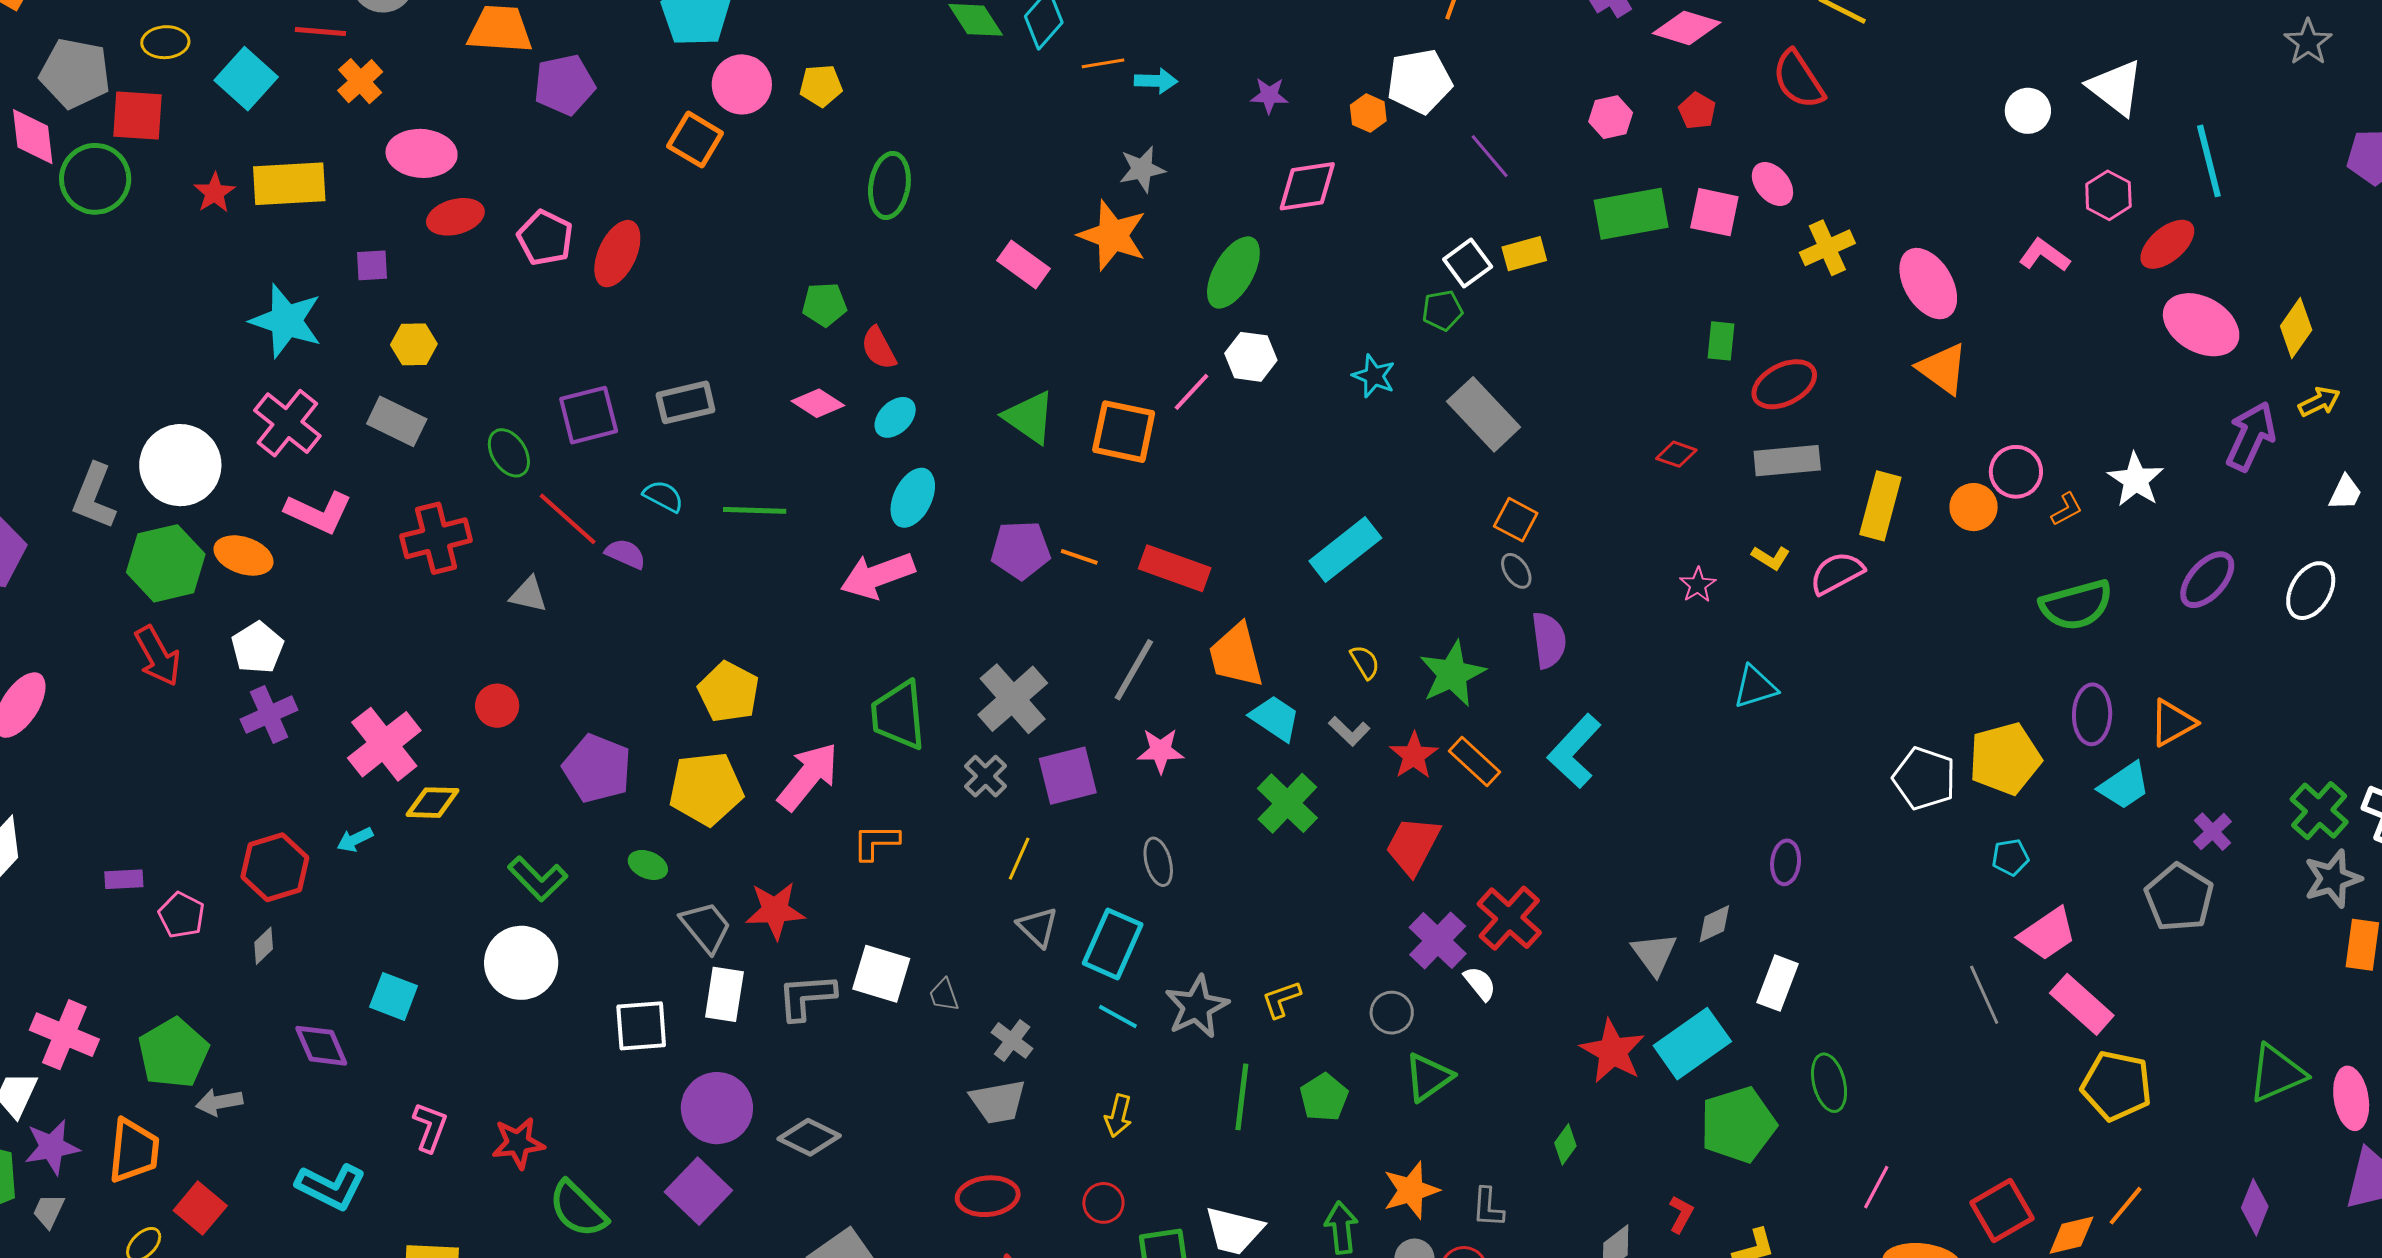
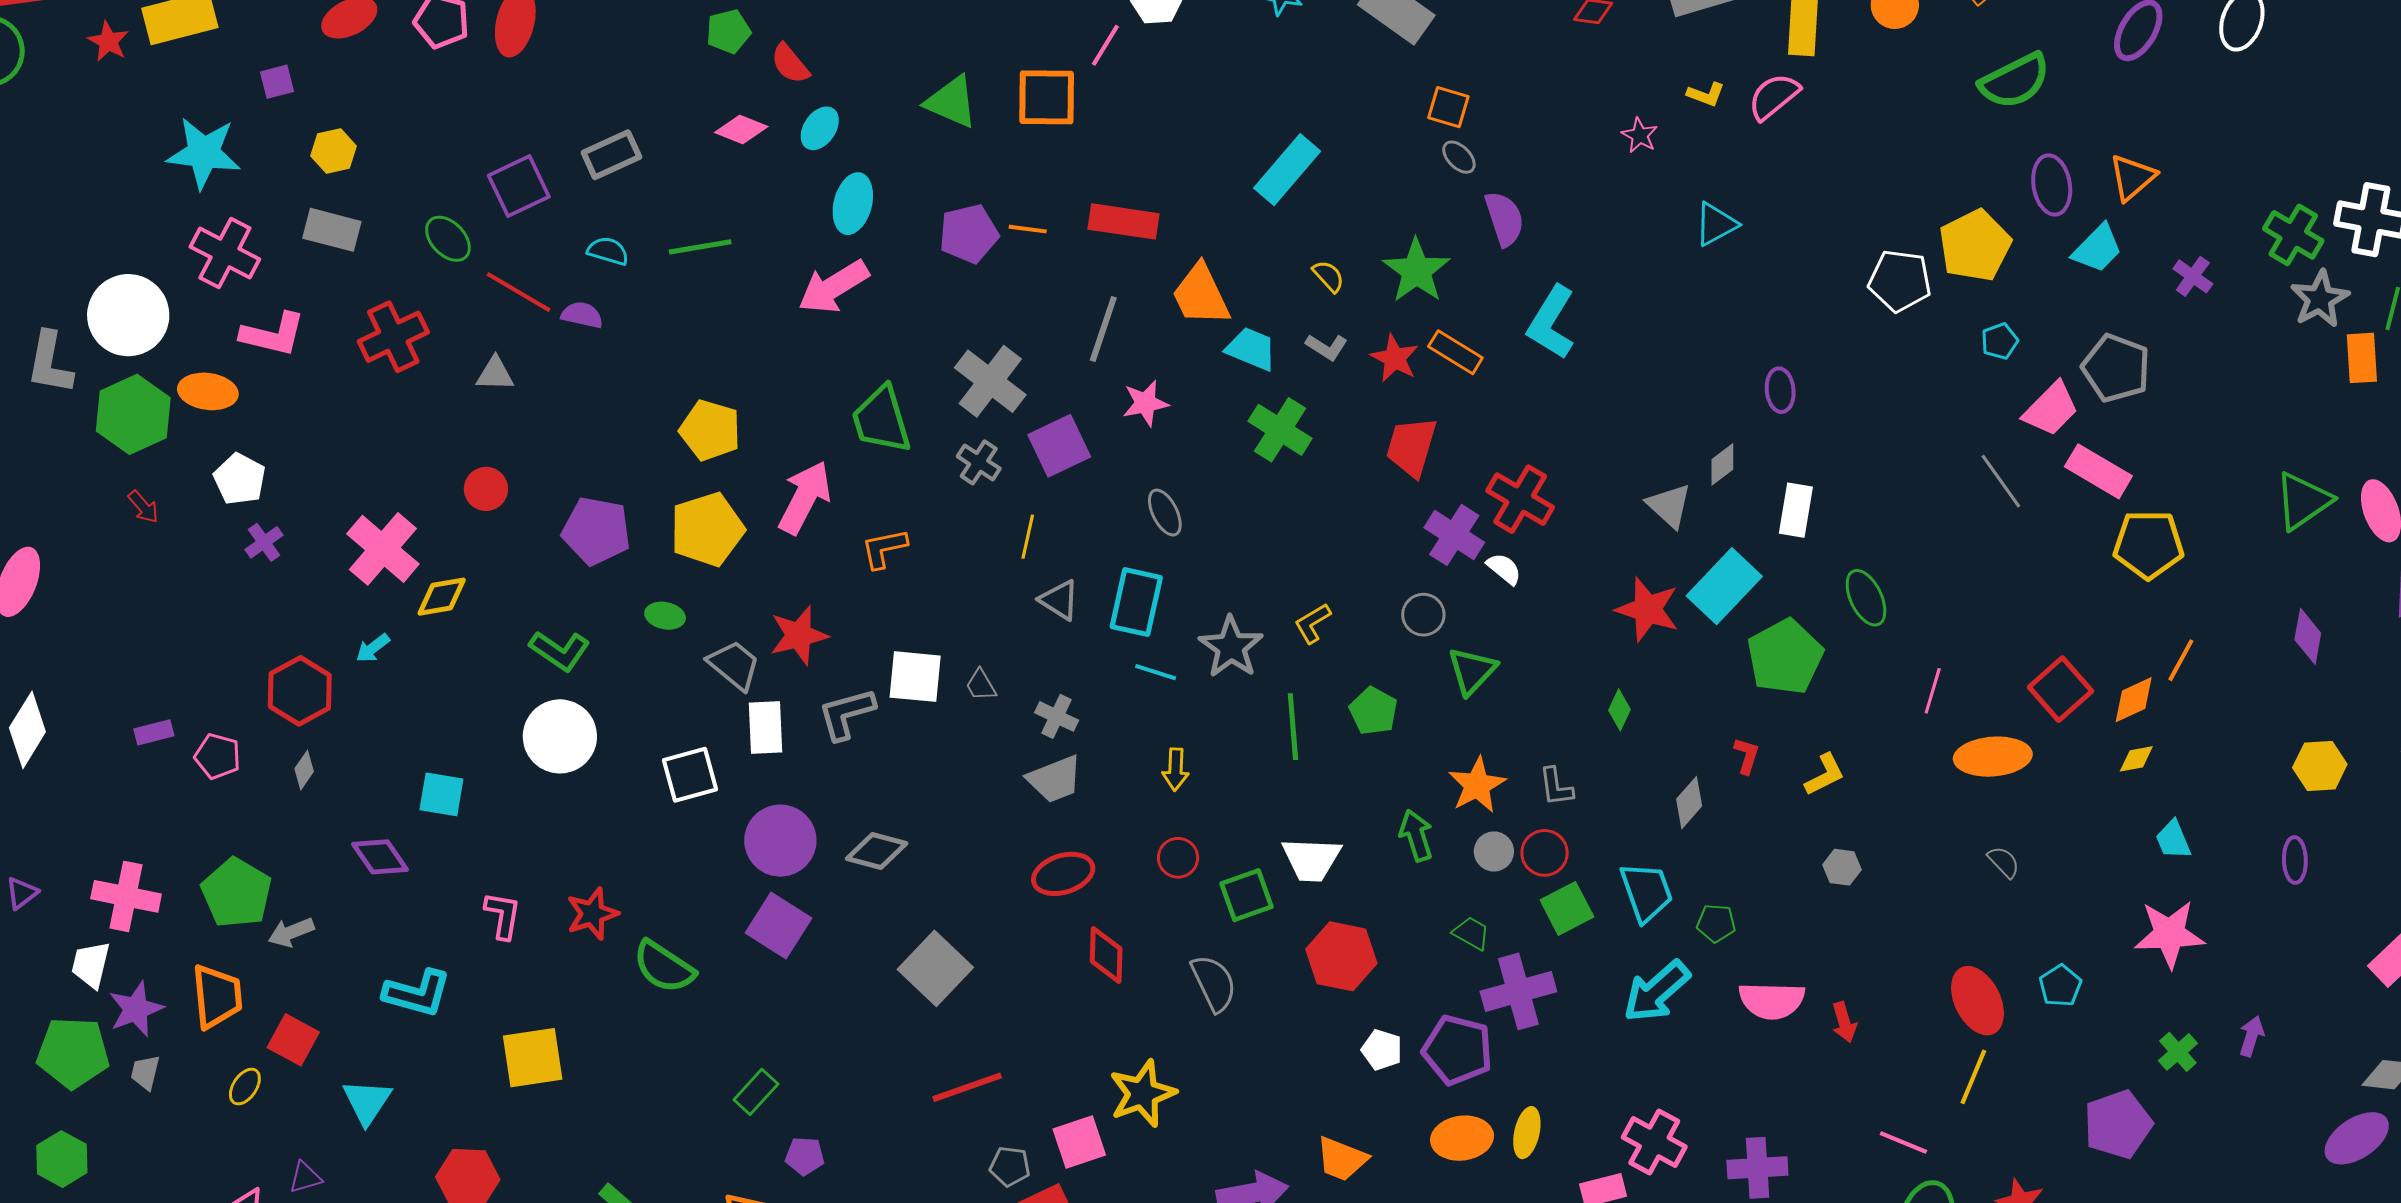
red arrow: (158, 656) -> (143, 507), size x0.6
purple cross: (269, 715) -> (264, 542), size x0.7
gray pentagon: (2179, 898) -> (2116, 368), moved

